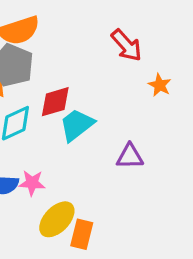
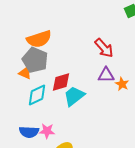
orange star: (160, 85) -> (122, 84), moved
purple triangle: (130, 156) -> (106, 75), moved

